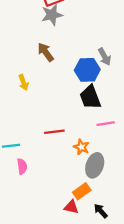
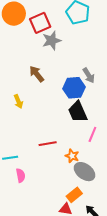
gray star: (52, 15) -> (52, 40), moved
pink line: (106, 124) -> (92, 134), turned -56
gray ellipse: (95, 165) -> (85, 172), turned -70

